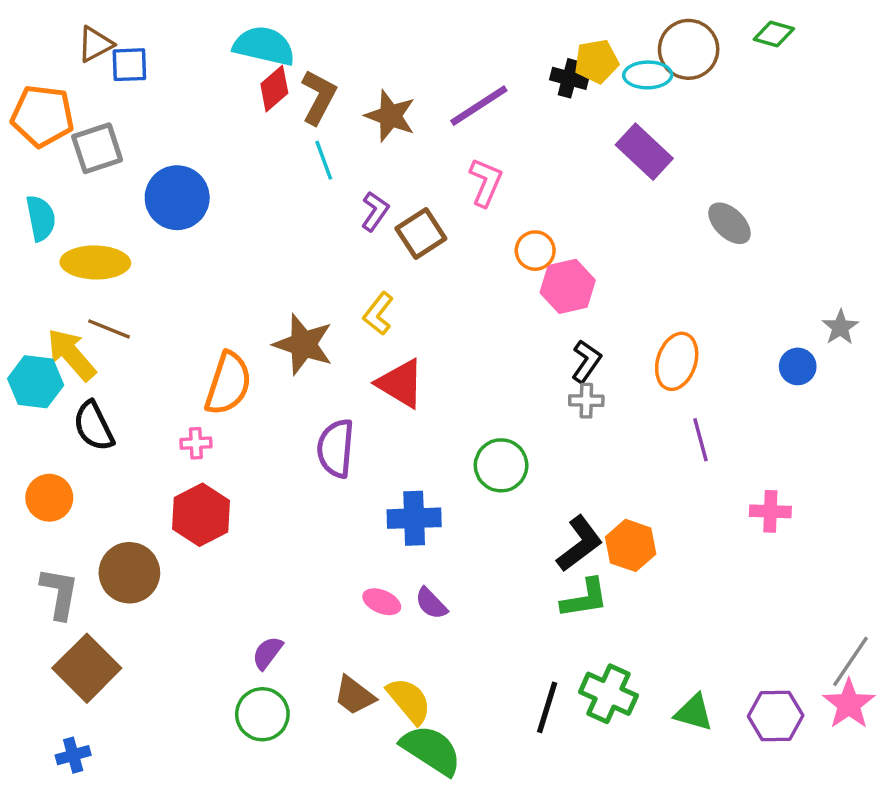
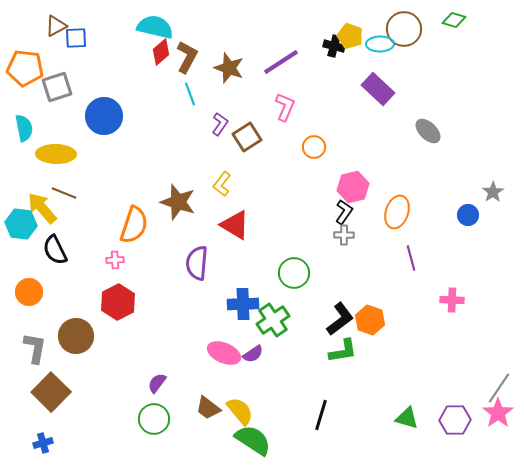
yellow pentagon: (597, 61) -> (350, 36), turned 30
pink hexagon: (568, 286) -> (353, 187), moved
pink ellipse: (382, 602) -> (224, 353), size x1.5
purple semicircle: (431, 603) -> (253, 354), turned -80
green cross: (608, 694) -> (273, 320), moved, turned 32

